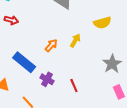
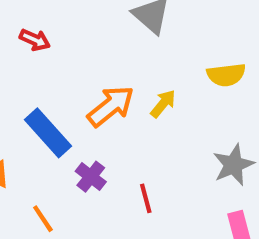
orange arrow: (51, 45) -> (111, 106), size x1.6

